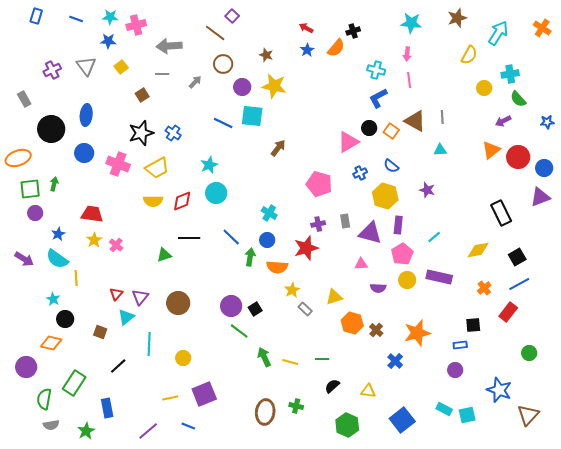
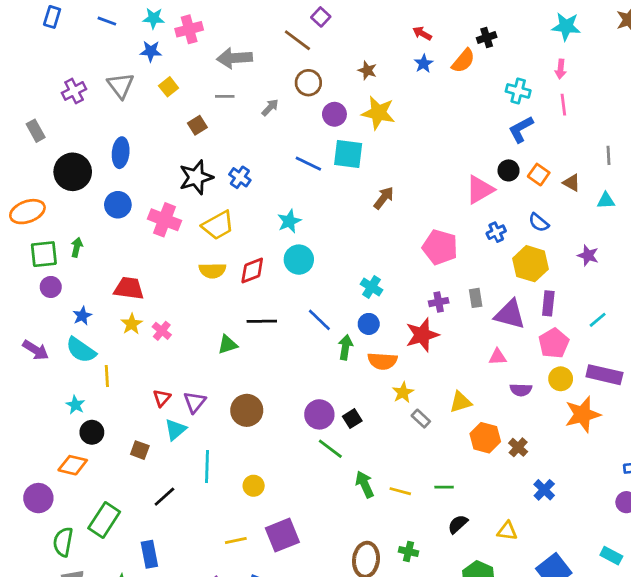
brown triangle: (415, 121) -> (572, 183), moved, size x0.6
orange star: (417, 333) -> (583, 414), moved

